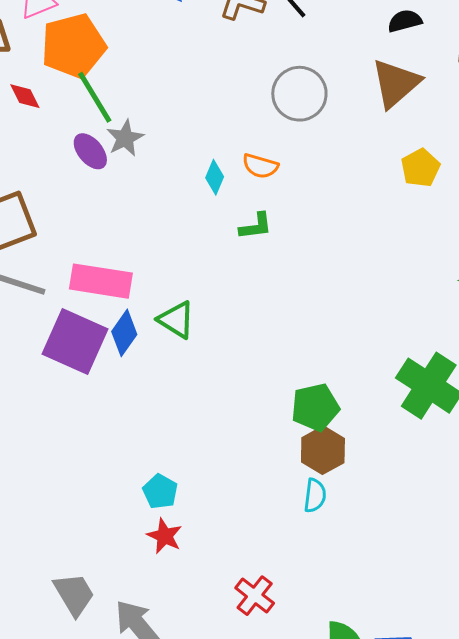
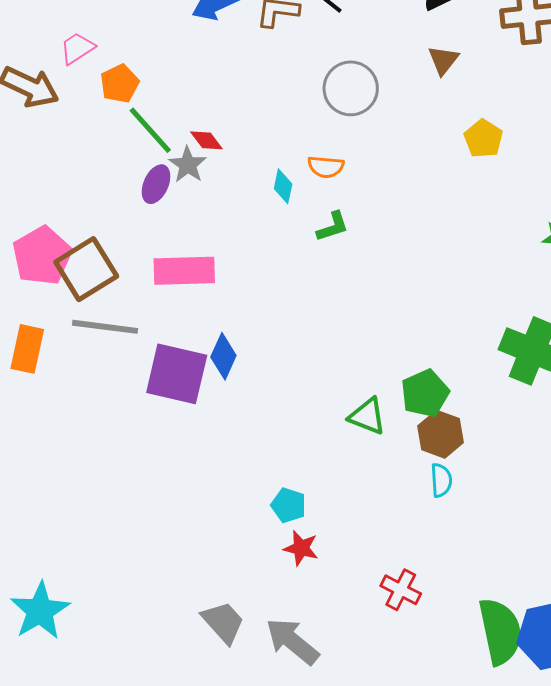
orange pentagon: (73, 46) -> (120, 84), size x0.6
brown triangle: (396, 83) -> (443, 60), size x0.6
red diamond: (25, 96) -> (206, 140), moved
purple ellipse: (90, 151) -> (156, 184), turned 75
pink rectangle: (101, 281) -> (184, 271), moved
green triangle: (176, 320) -> (367, 416), moved

